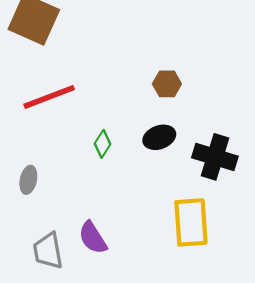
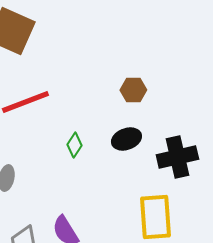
black cross: (215, 157) -> (177, 157), turned -30

